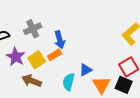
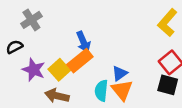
gray cross: (33, 29) -> (31, 20), moved
orange rectangle: (55, 55) -> (80, 61), size x1.5
orange triangle: (102, 85) -> (122, 90), moved

